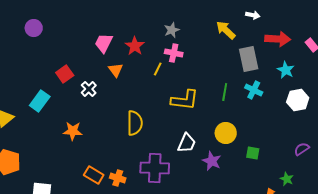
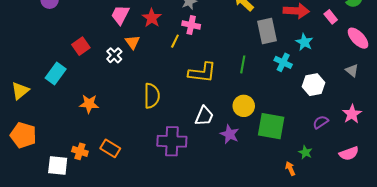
white cross: (89, 89) -> (114, 55), moved
cyan cross: (254, 90) -> (283, 62), moved
white hexagon: (298, 100) -> (314, 85), moved
green square: (253, 153) -> (271, 126), size x2.0
orange cross: (118, 178) -> (80, 151), moved

